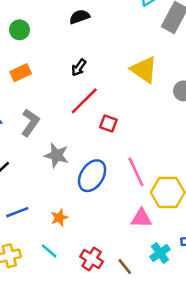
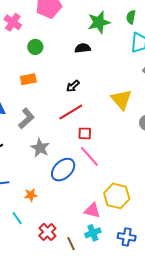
red square: (108, 124) -> (85, 133), turned -32
pink line: (136, 172) -> (89, 156), moved, turned -30
cyan cross: (160, 253) -> (93, 233), moved

